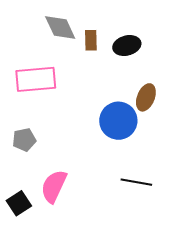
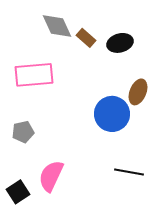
brown rectangle: (91, 40) -> (86, 38), turned -48

